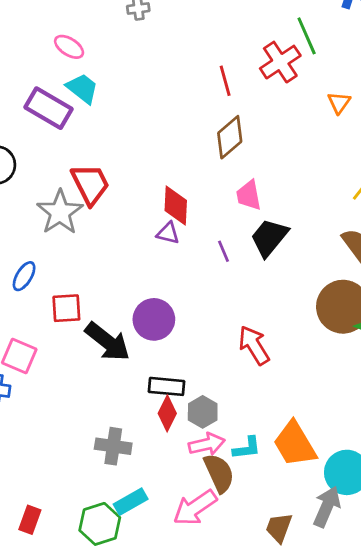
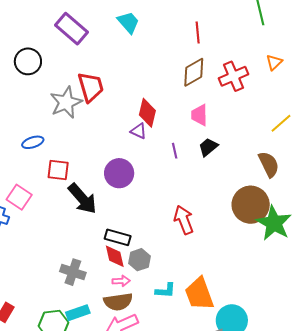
red cross: (280, 62) -> (233, 76), moved
cyan trapezoid: (82, 88) -> (128, 22), moved
black trapezoid: (269, 238) -> (208, 147), size x0.7
blue ellipse: (24, 276) -> (33, 142), turned 30
purple circle: (154, 319) -> (119, 173), moved
red diamond: (167, 413) -> (115, 256), turned -50
pink arrow: (207, 444) -> (121, 281), moved, size x0.7
brown semicircle: (219, 473) -> (118, 302), moved, turned 96

